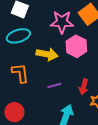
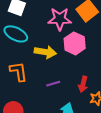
cyan ellipse: (18, 36) -> (16, 34), turned 45

